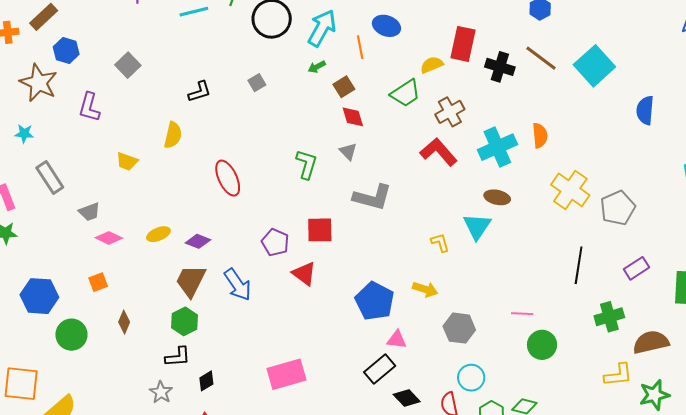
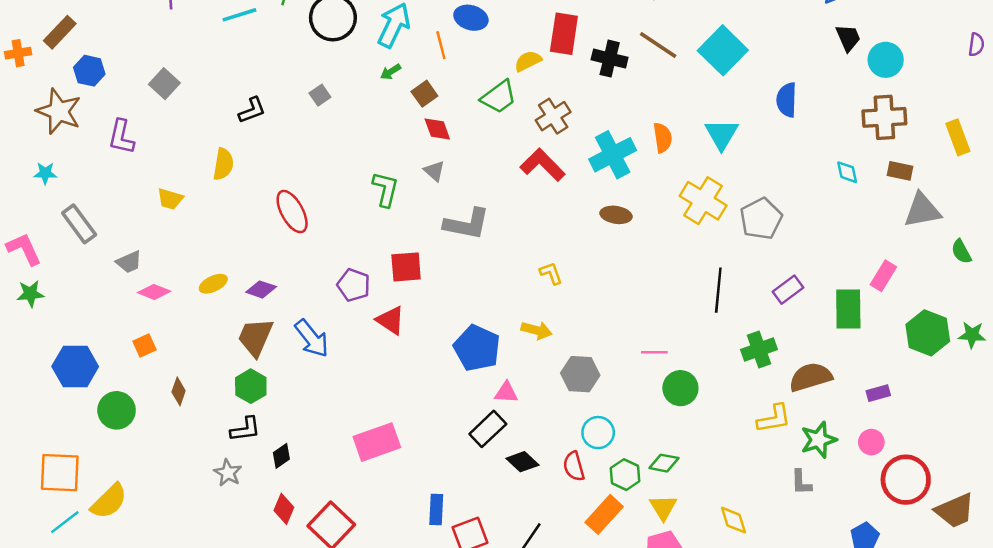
cyan triangle: (477, 226) -> (722, 134), moved

